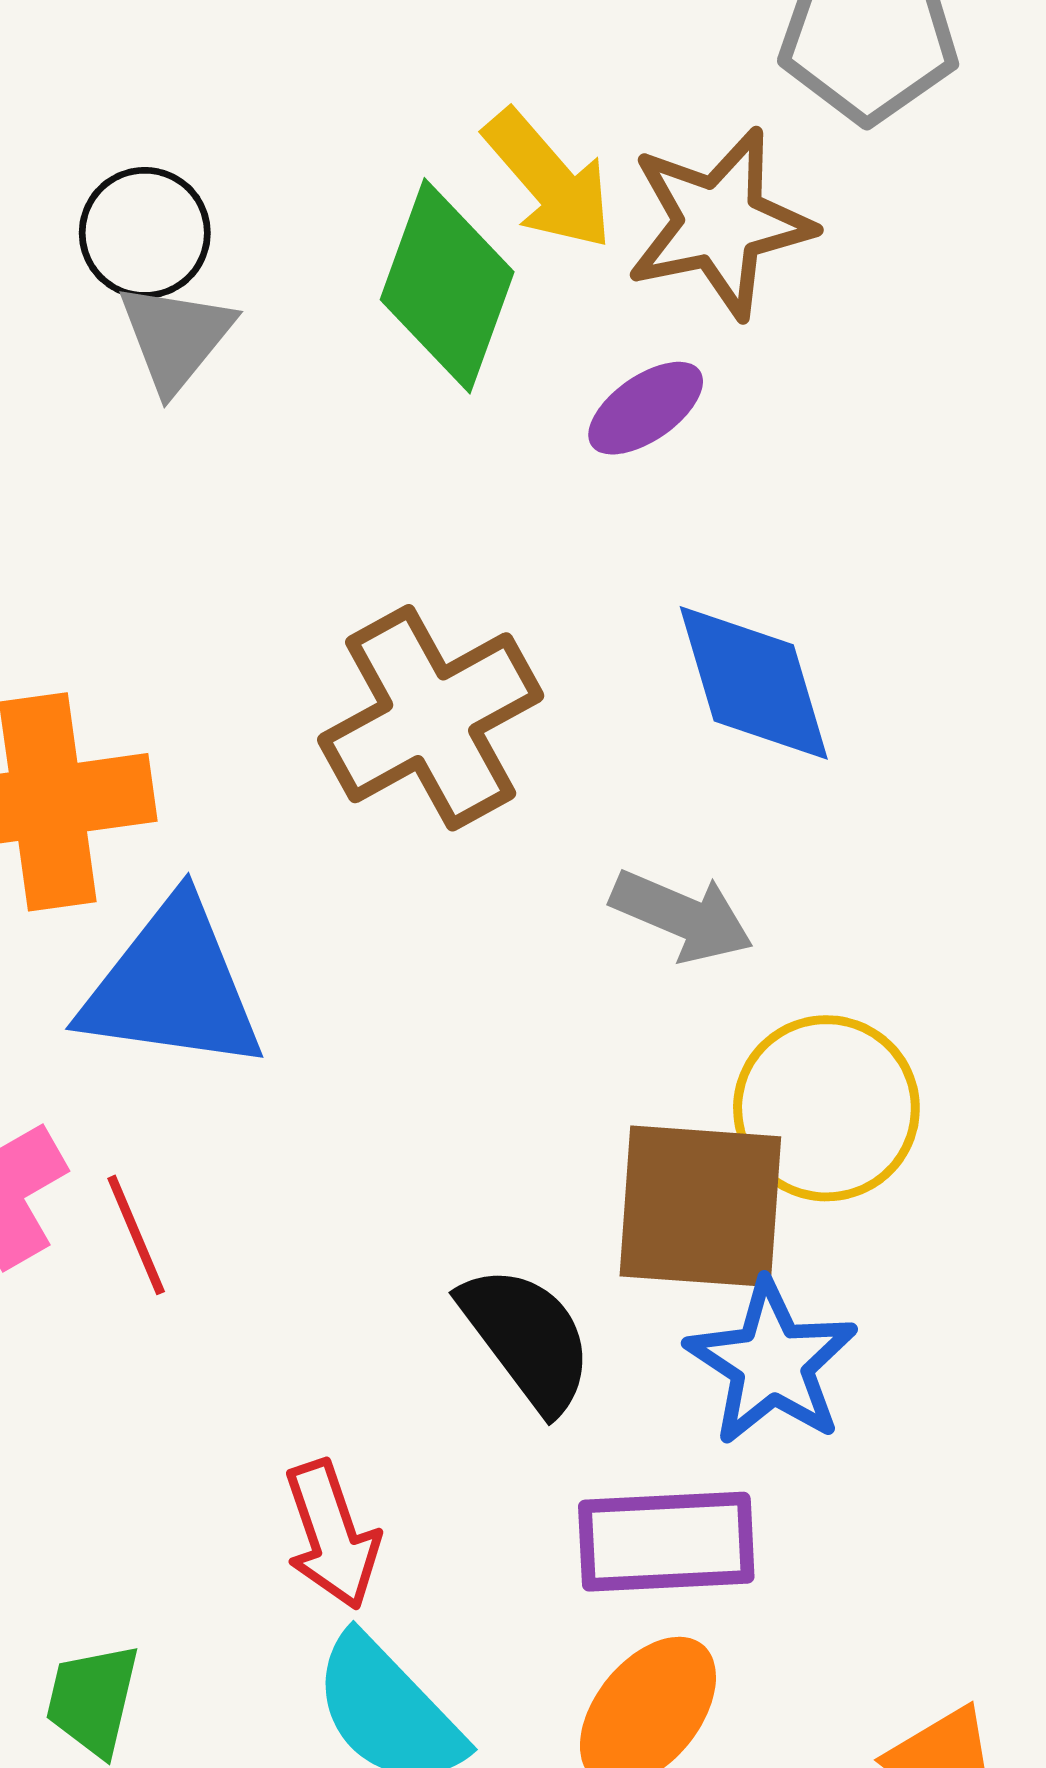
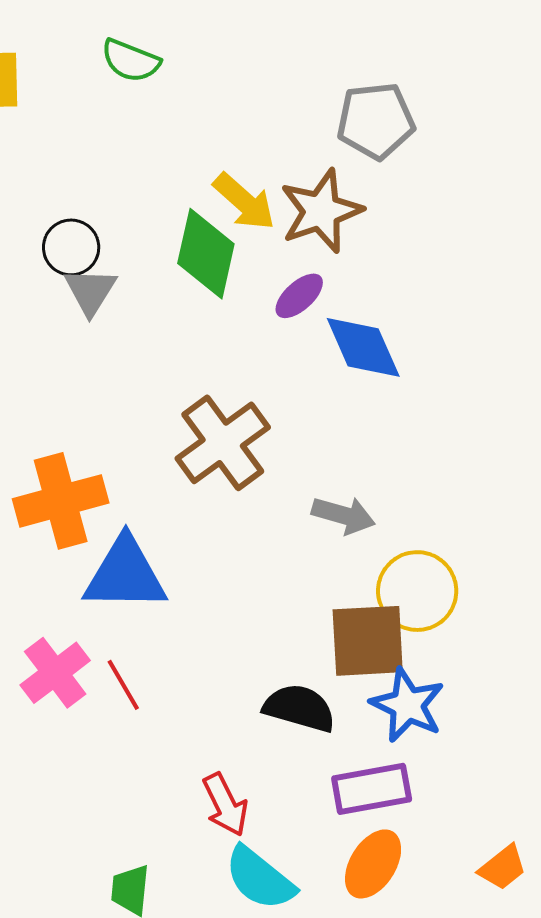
blue diamond: (754, 683) -> (363, 347), moved
black semicircle: (527, 1338) -> (299, 708), turned -30

